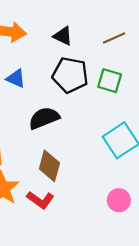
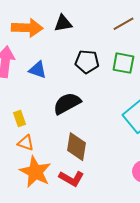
black triangle: (63, 36) -> (63, 23), moved, turned -30
black pentagon: (70, 75) -> (87, 62), size x0.7

